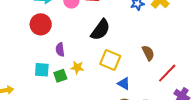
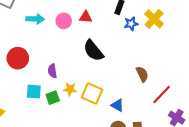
red circle: (41, 24) -> (18, 58), moved
black semicircle: (100, 30) -> (93, 51), turned 105
yellow square: (110, 60) -> (92, 93), moved

